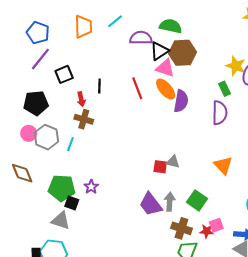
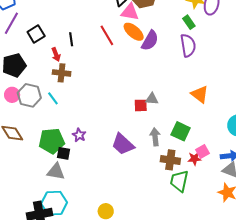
purple semicircle: (181, 101) -> (150, 41), turned 30
cyan line: (70, 144) -> (53, 98), turned -48
purple trapezoid: (151, 204) -> (123, 144), moved

